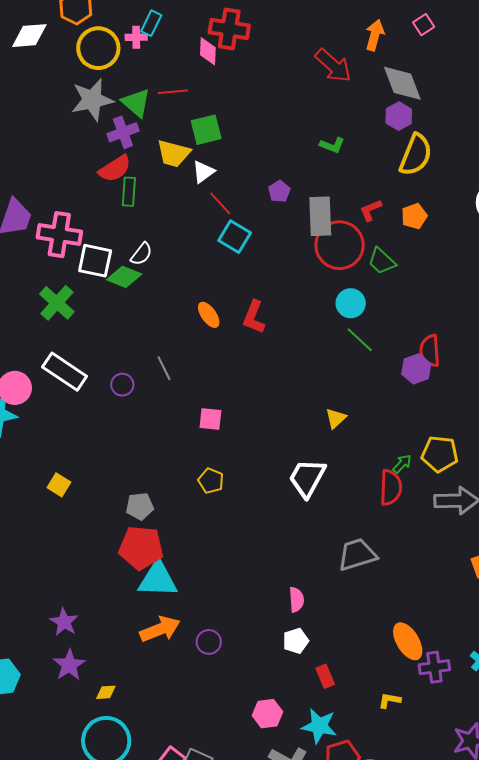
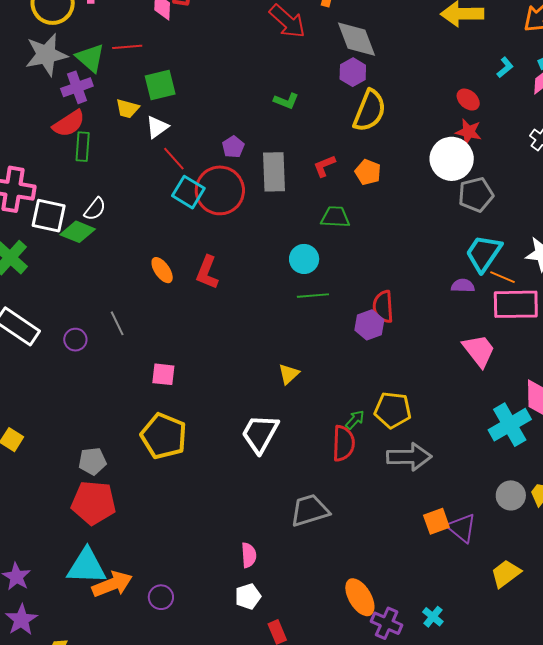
yellow trapezoid: (174, 153) -> (127, 109), size x0.7
orange pentagon: (414, 216) -> (368, 172), turned -30
red circle: (340, 245) -> (220, 190), moved
green trapezoid: (382, 261) -> (335, 217), turned 140
green line: (360, 340) -> (313, 296), turned -48
yellow pentagon: (211, 481) -> (164, 436), size x1.8
cyan triangle: (158, 579) -> (87, 566), moved
purple cross: (434, 667) -> (387, 623), turned 32

